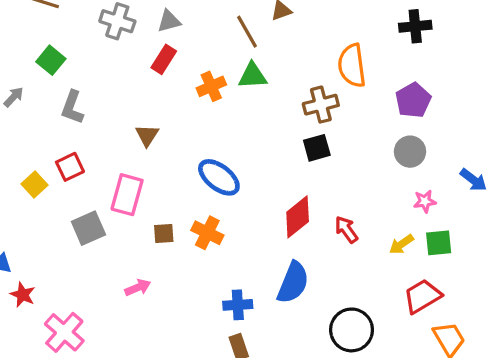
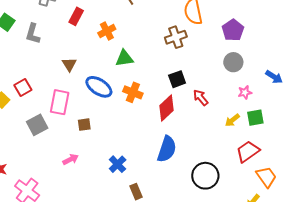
green triangle: (253, 76) -> (124, 58), moved
gray L-shape: (72, 107) -> (33, 34), moved
black square: (317, 148) -> (177, 79), moved
blue ellipse: (219, 177) -> (99, 87), moved
red arrow: (346, 229) -> (201, 98), moved
orange cross: (207, 233) -> (133, 92), moved
blue cross: (238, 305) -> (118, 164), moved, turned -36

